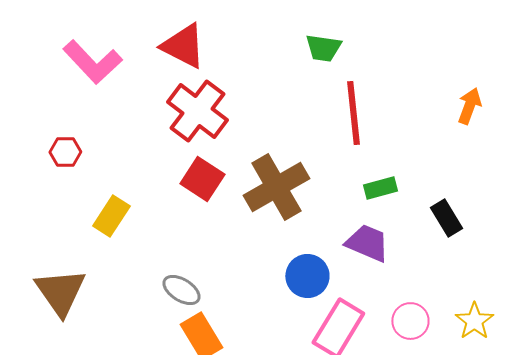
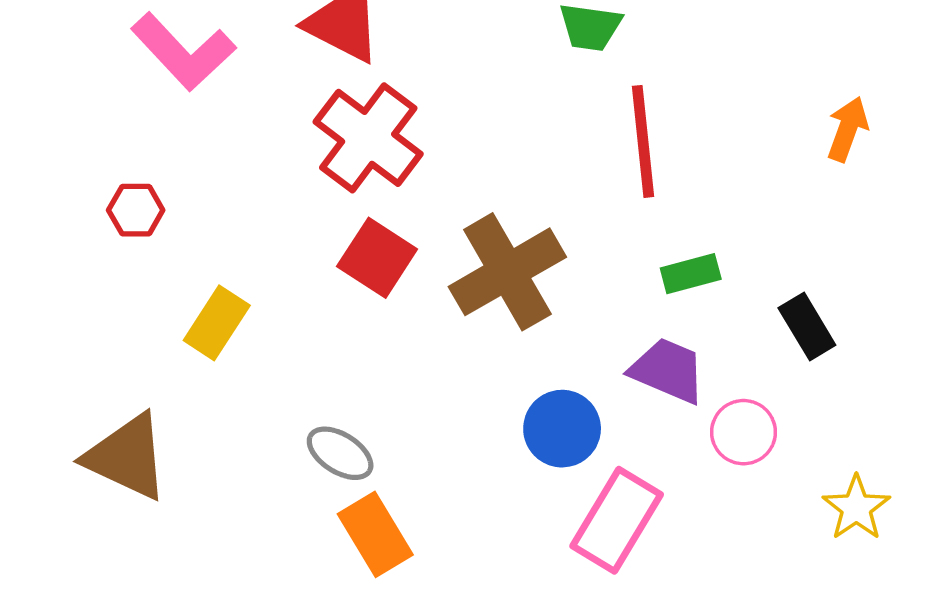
brown triangle: (60, 292) -> (127, 457), turned -30
pink circle: (410, 321) -> (744, 432), moved

